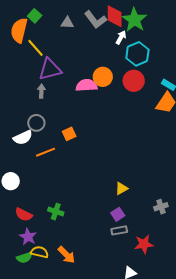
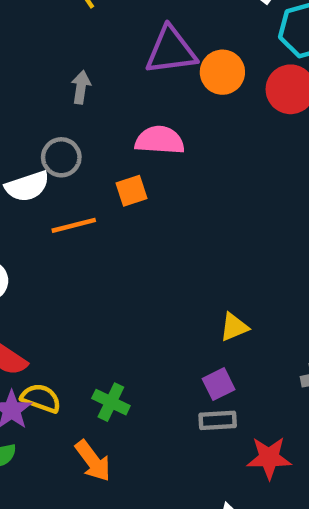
purple triangle: (50, 69) -> (171, 51), moved
pink semicircle: (87, 85) -> (160, 140), moved
green cross: (56, 212) -> (111, 402), moved
yellow semicircle: (40, 252) -> (41, 398), moved

